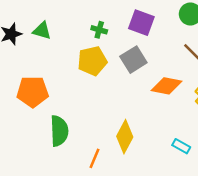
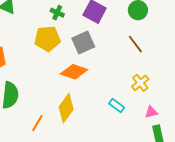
orange diamond: (167, 86) -> (74, 72), moved
cyan rectangle: (181, 146) -> (117, 105), moved

